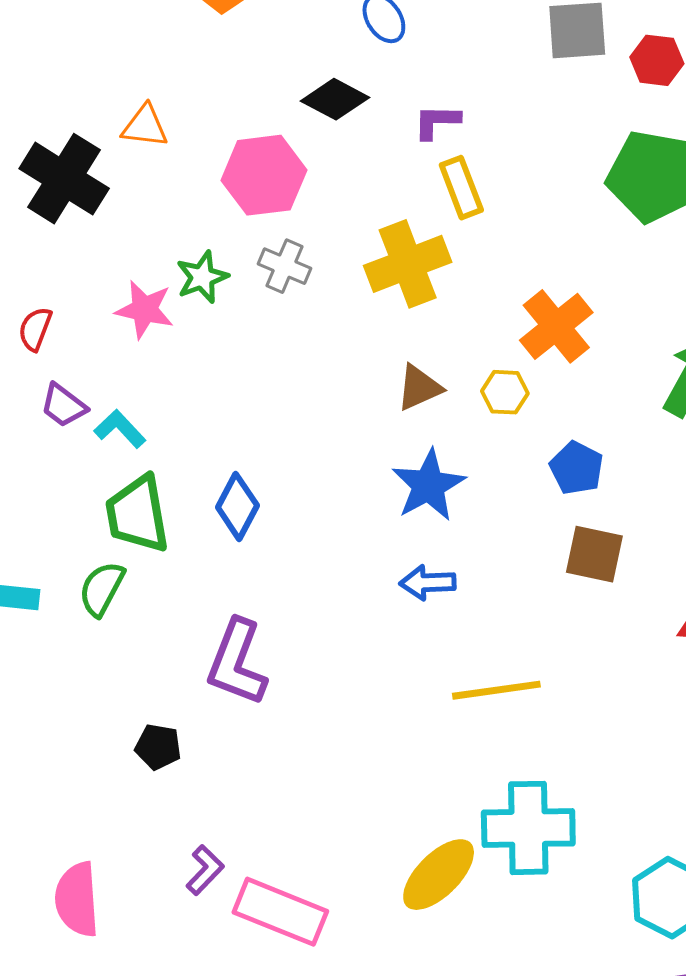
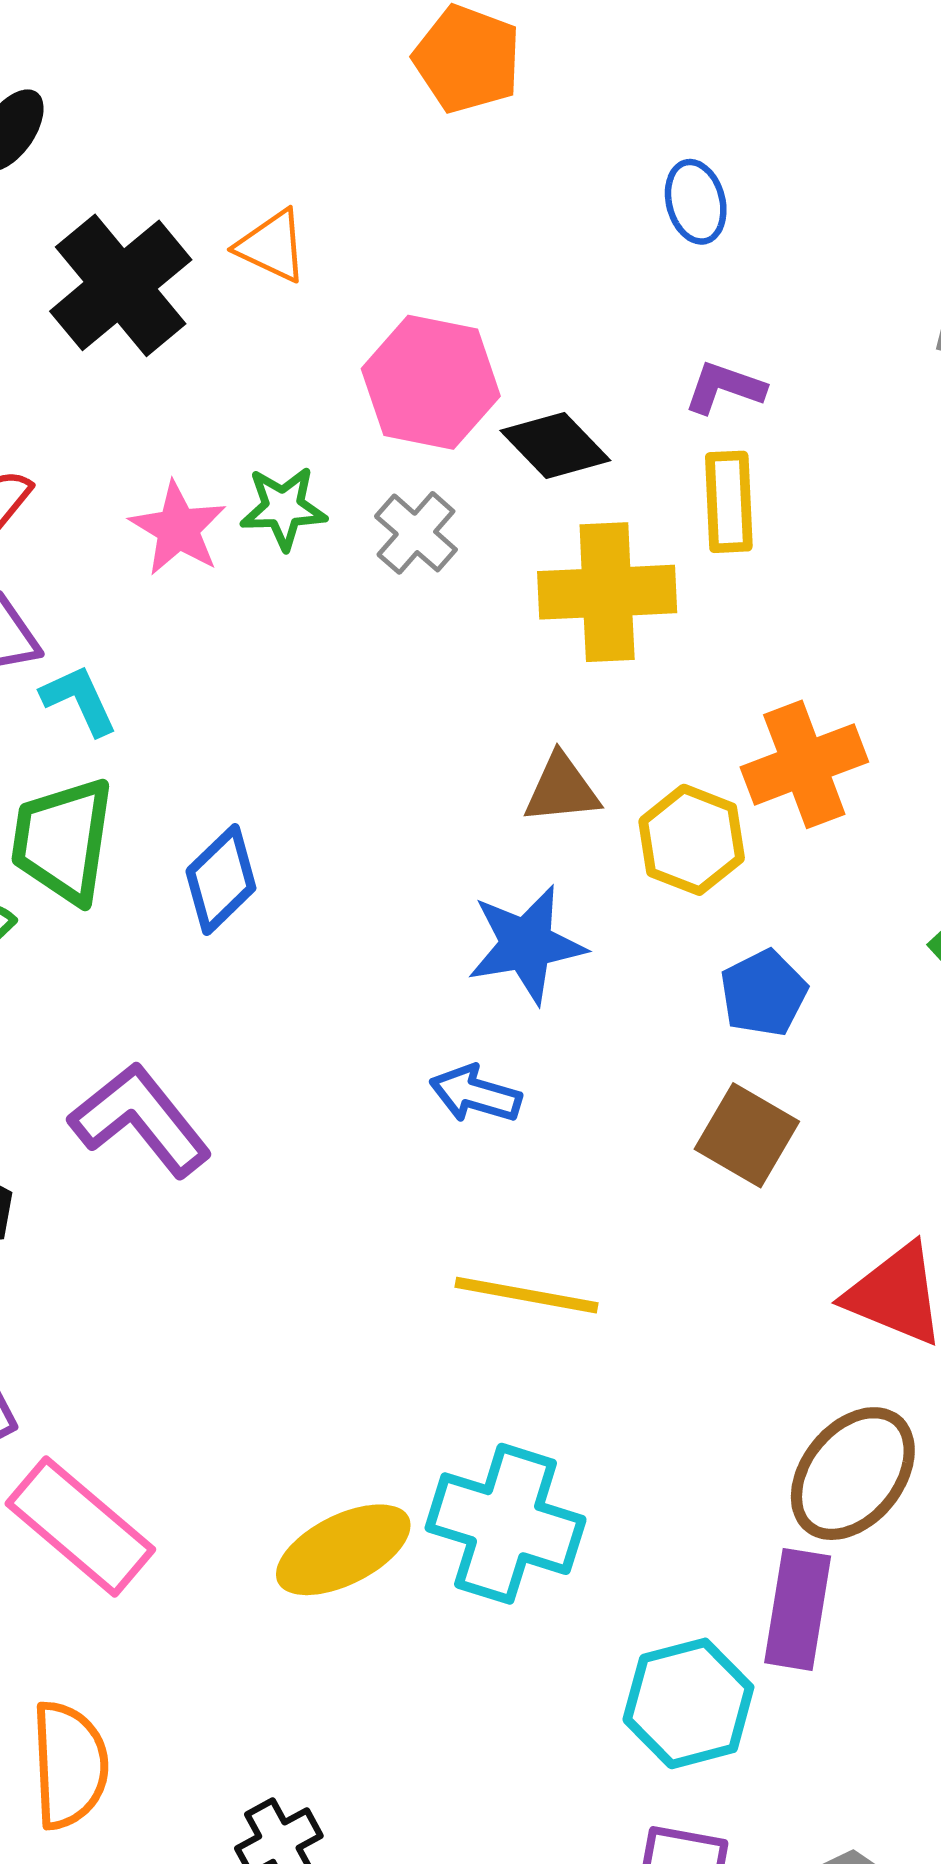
black diamond: (335, 99) -> (555, 445), moved
yellow hexagon: (505, 392) -> (692, 840), size x1.4
purple L-shape: (237, 662) -> (140, 1120), turned 102

